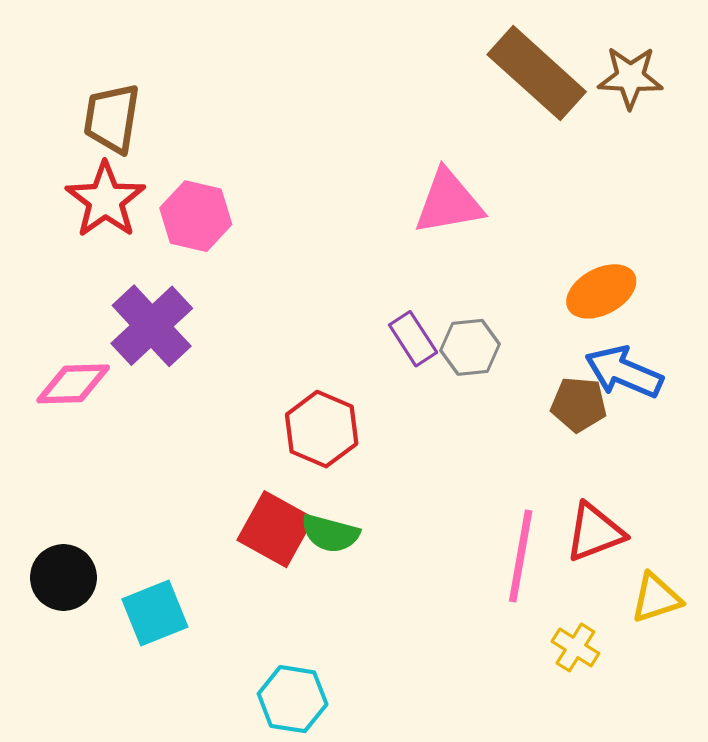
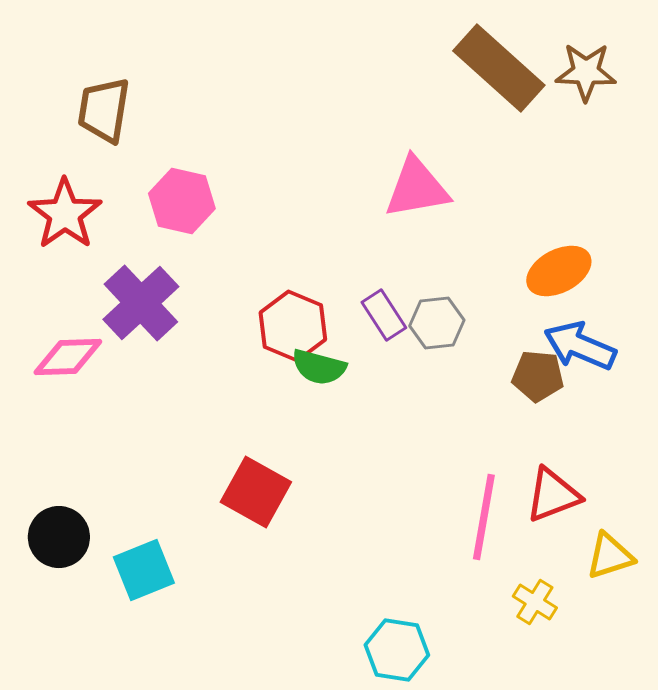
red star: (105, 200) -> (65, 214), moved
red hexagon: (322, 429) -> (293, 326), moved
green semicircle: (330, 533) -> (319, 367), moved
cyan hexagon: (293, 699) -> (397, 650), moved

